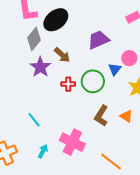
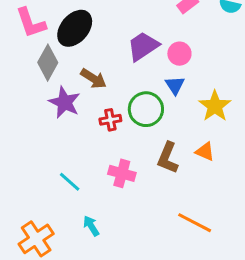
pink circle: (129, 58) -> (179, 54), moved
pink cross: (72, 142) -> (122, 173), moved, size x0.7
cyan arrow: (43, 151) -> (91, 226), turned -48

